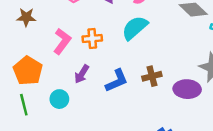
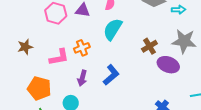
pink L-shape: (62, 41) -> (59, 57), turned 60
brown cross: (152, 76) -> (149, 46), moved
purple ellipse: (187, 89) -> (168, 65), turned 35

